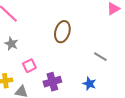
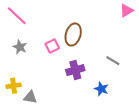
pink square: (29, 66) -> (52, 46), moved
purple cross: (52, 82) -> (75, 70), moved

